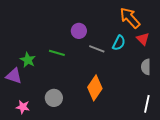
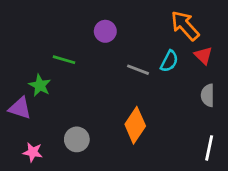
purple circle: (79, 31) -> (105, 31), moved
green line: (57, 53) -> (64, 60), moved

